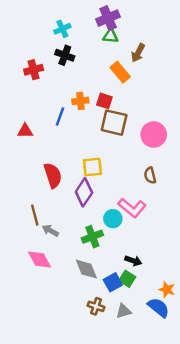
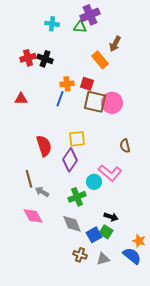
cyan cross: (62, 29) -> (52, 24), turned 32
green triangle: (110, 36) -> (80, 27), moved
black cross: (65, 55) -> (45, 59), moved
blue line: (60, 117) -> (60, 99), moved
red triangle: (25, 131) -> (21, 99), moved
pink circle: (154, 135) -> (112, 103), moved

